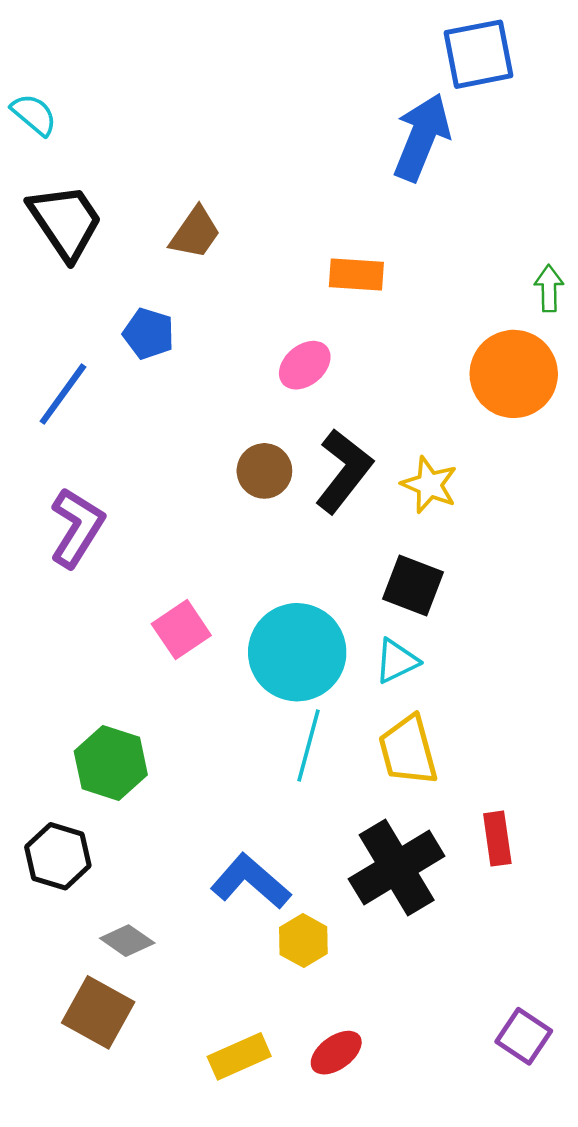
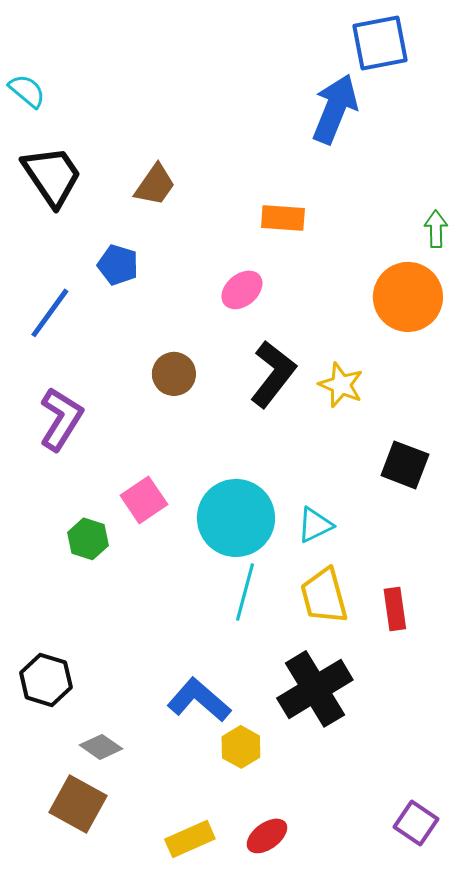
brown circle: (264, 471) -> (174, 374), moved
black square: (413, 585) -> (405, 465), moved
green hexagon: (111, 763) -> (88, 539), moved, size x0.7
red rectangle: (497, 839) -> (395, 609), moved

